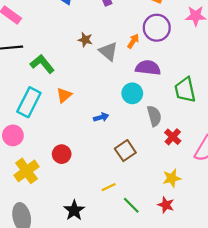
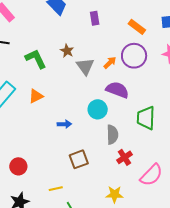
green L-shape: (42, 64) -> (36, 59), moved
red circle: (62, 154) -> (18, 166), moved

